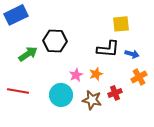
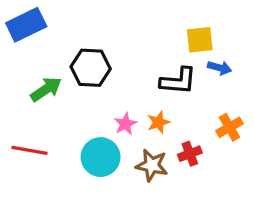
blue arrow: (132, 54) -> (220, 68), moved

